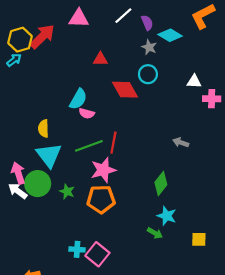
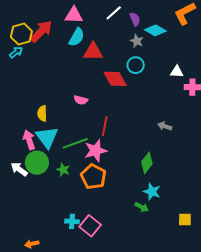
red triangle: (100, 59) -> (93, 52), size x1.5
cyan semicircle: (78, 99) -> (77, 37), moved
green line: (89, 146) -> (75, 143), moved
pink arrow: (18, 173) -> (29, 140), moved
orange pentagon: (101, 199) -> (93, 177), turned 30
yellow square: (199, 239) -> (185, 219), moved

